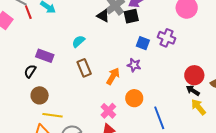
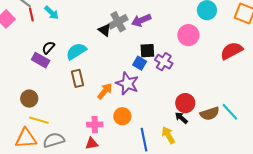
black square: (131, 16) -> (147, 51), moved
cyan semicircle: (78, 41) -> (76, 51), size x1.5
purple star: (134, 65) -> (127, 83), size x1.6
black semicircle: (30, 71) -> (48, 48), moved
yellow arrow: (198, 107) -> (168, 135), moved
pink cross: (108, 111) -> (95, 125), turned 35

